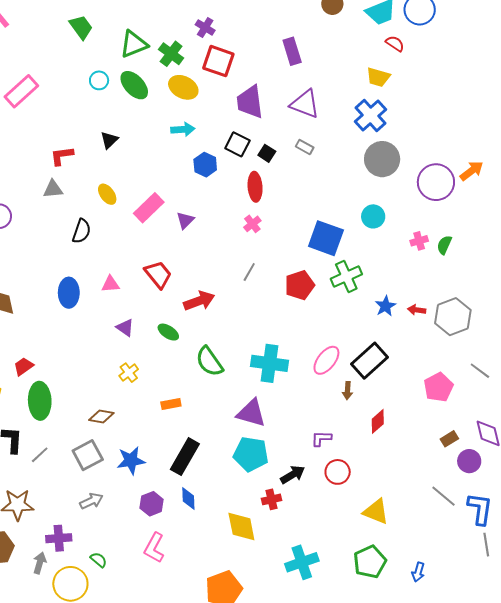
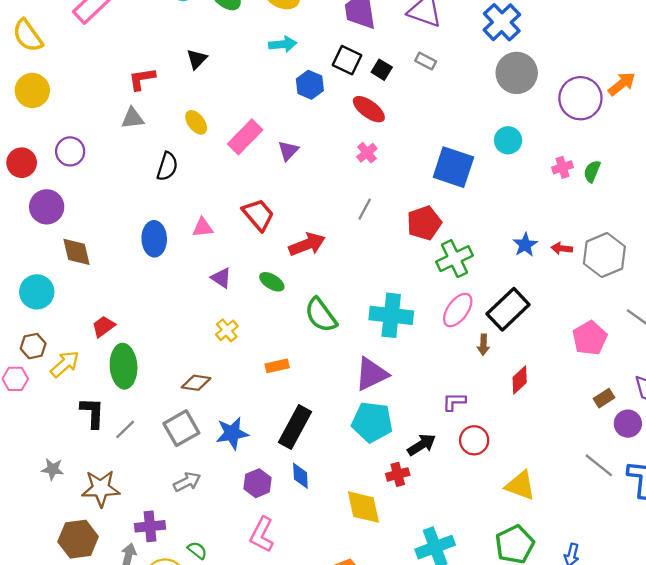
red ellipse: (255, 187) -> (369, 109), turned -48
green cross: (346, 276) -> (454, 259), moved
purple triangle: (251, 413) -> (371, 374), turned -40

